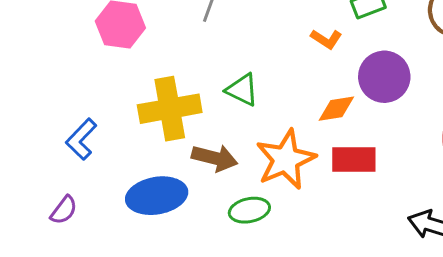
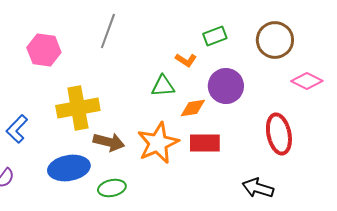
green triangle: (242, 90) -> (163, 86), moved, turned -30
green ellipse: (249, 210) -> (112, 188), moved

